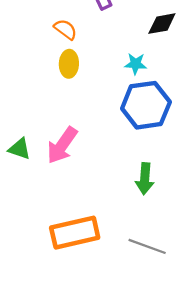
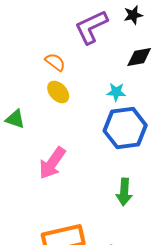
yellow ellipse: (69, 64) -> (58, 92), turned -45
green triangle: (20, 149) -> (15, 119), moved

